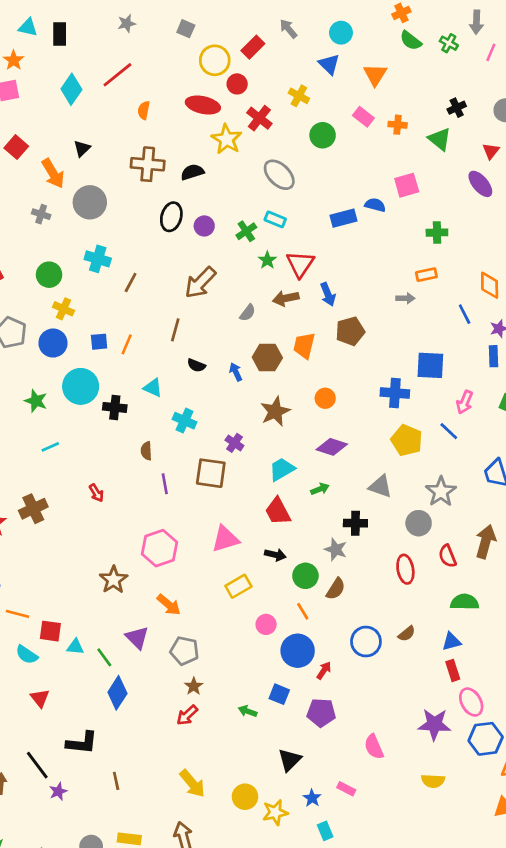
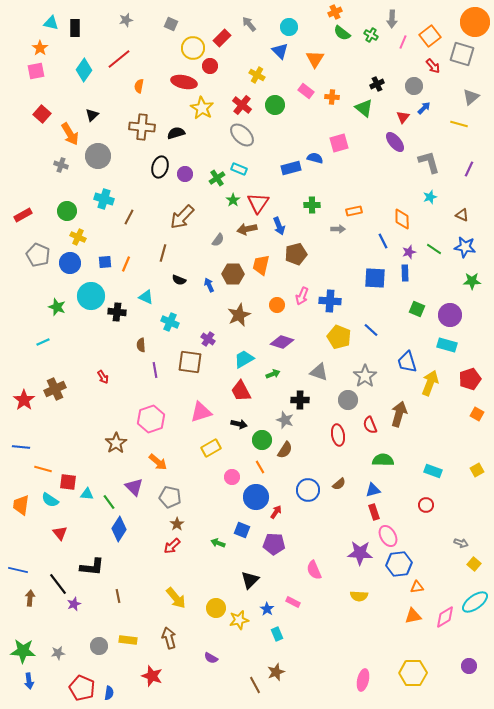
red cross: (259, 118) -> (242, 105), moved
green cross: (437, 233) -> (312, 205), moved
blue square: (430, 365) -> (375, 278), moved
pink arrow: (465, 402) -> (302, 296), moved
cyan line: (50, 447) -> (43, 342), moved

